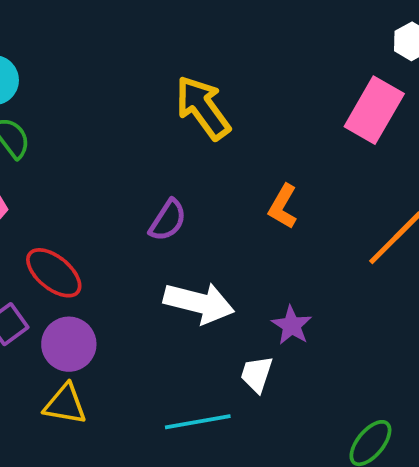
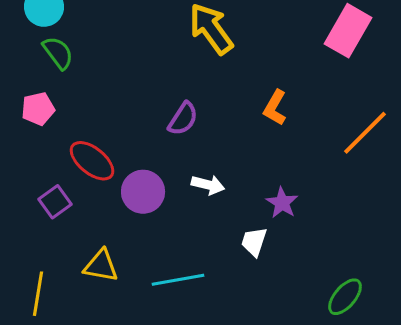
white arrow: (199, 303) -> (208, 185), size x0.6
purple circle: (69, 344) -> (143, 192), moved
cyan line: (198, 422) -> (178, 280), moved

